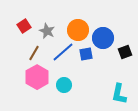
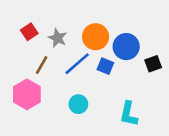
blue square: (86, 54) -> (105, 66), turned 32
pink hexagon: (37, 77) -> (27, 94), moved
cyan L-shape: (119, 94) -> (129, 114), moved

